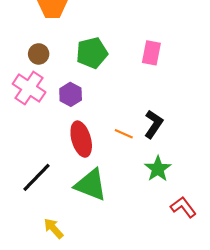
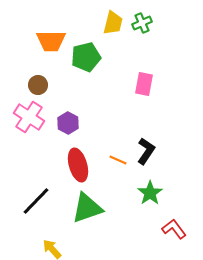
green pentagon: (92, 53) -> (86, 57), moved
green triangle: (91, 185) -> (87, 208), turned -40

